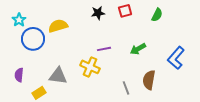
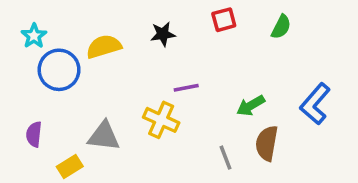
black star: (98, 13) -> (163, 34), moved
green arrow: (138, 49) -> (251, 106), moved

